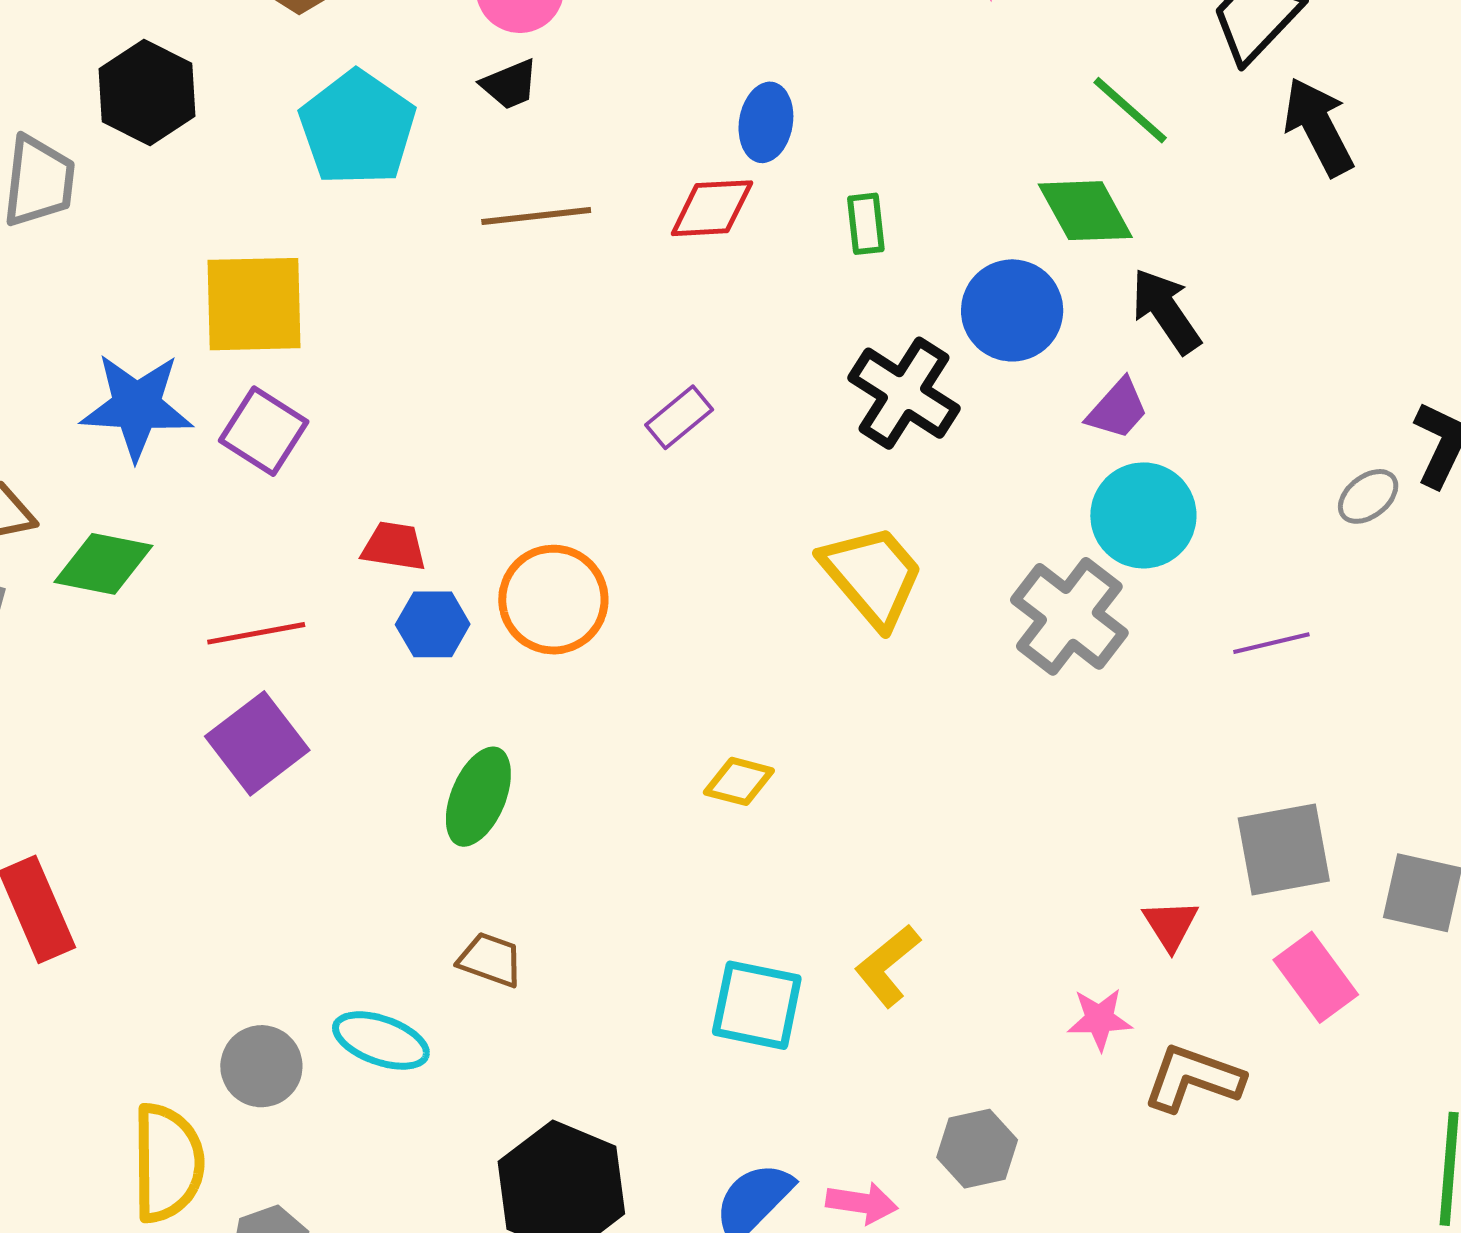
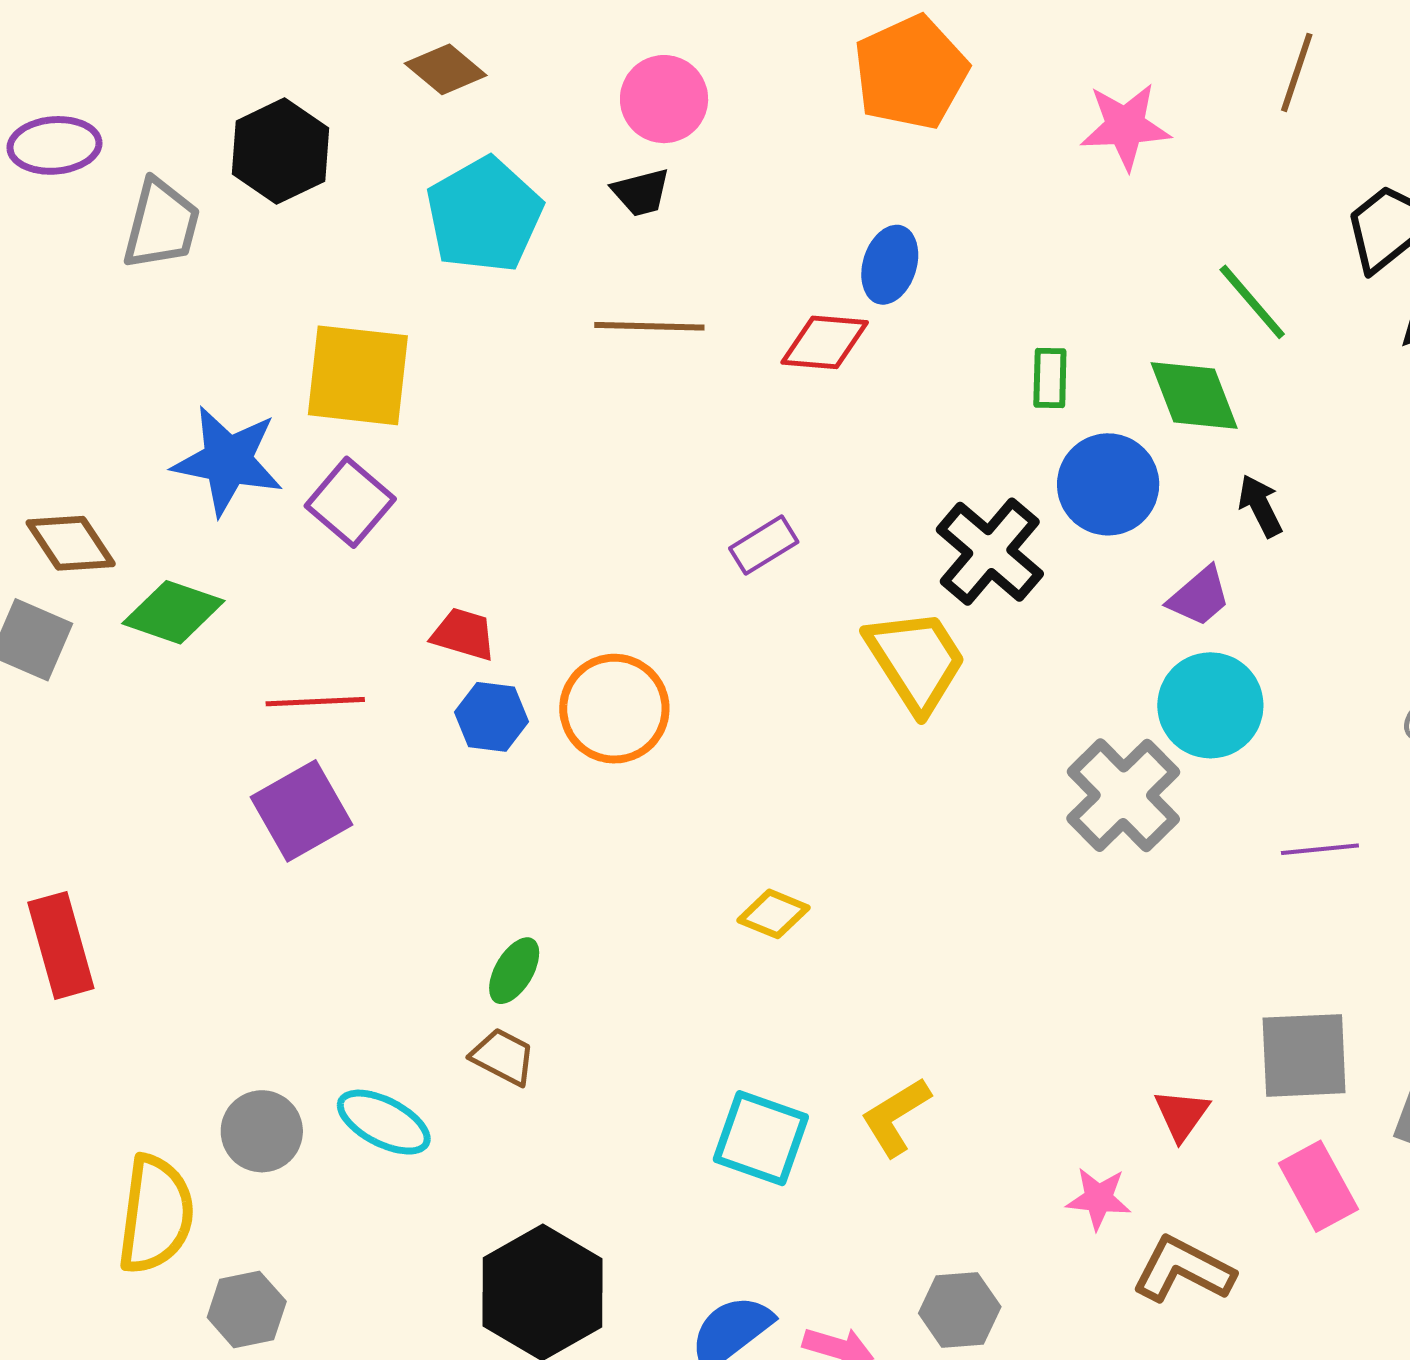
green rectangle: (866, 224) -> (1050, 378), moved
black arrow: (1166, 311) -> (1260, 506), size x0.7
yellow trapezoid: (872, 576) -> (916, 660), moved
green ellipse: (478, 797) -> (514, 971), moved, size x0.7

